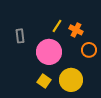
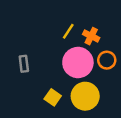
gray rectangle: (20, 36) -> (24, 64), moved
pink circle: (49, 52) -> (78, 63), moved

